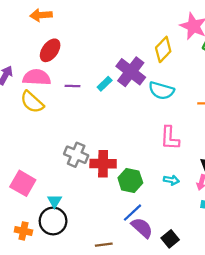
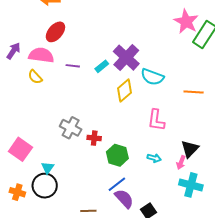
yellow diamond: (163, 49) -> (125, 90), moved
yellow semicircle: (32, 102) -> (35, 77), size x0.7
red cross: (103, 164) -> (94, 138), size x0.6

